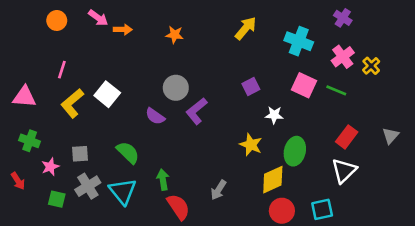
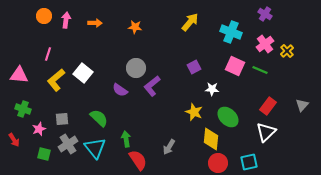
pink arrow: (98, 18) -> (66, 20), moved, turned -119
green ellipse: (295, 151) -> (228, 117), turned -60
yellow diamond: (273, 180) -> (211, 139), turned -60

